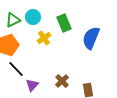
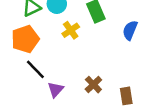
blue semicircle: (91, 38) -> (130, 30), size x0.7

